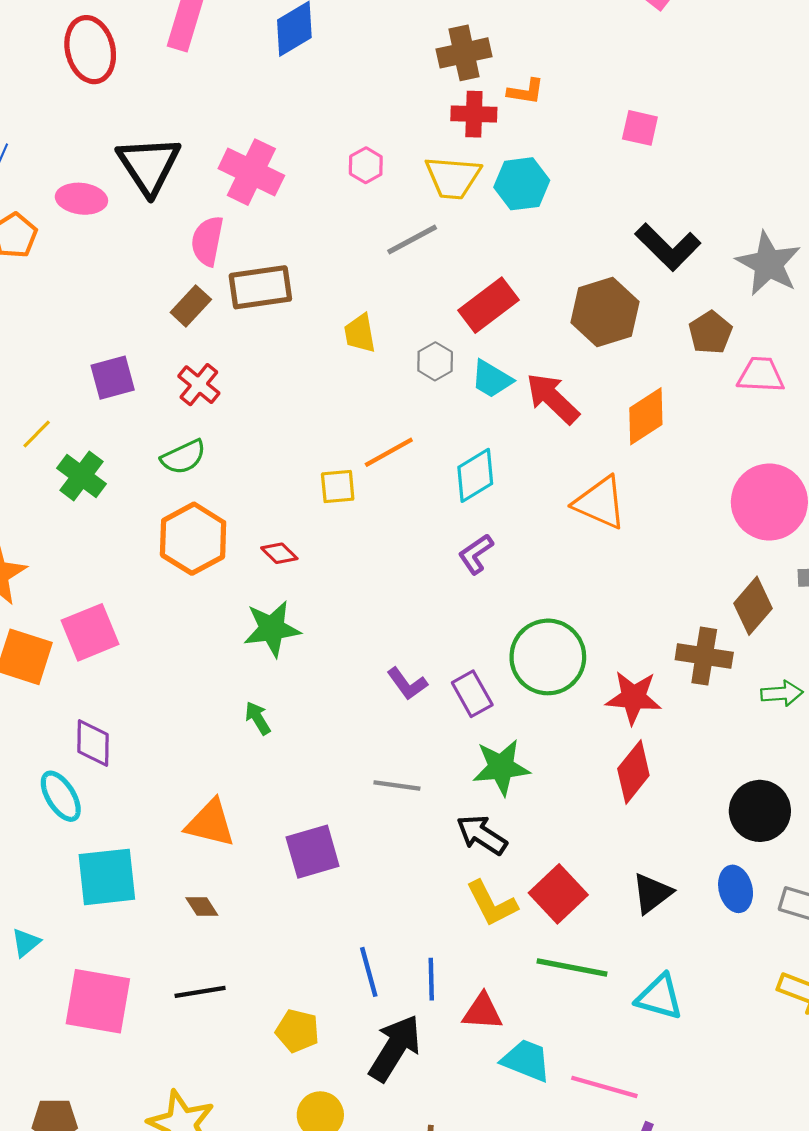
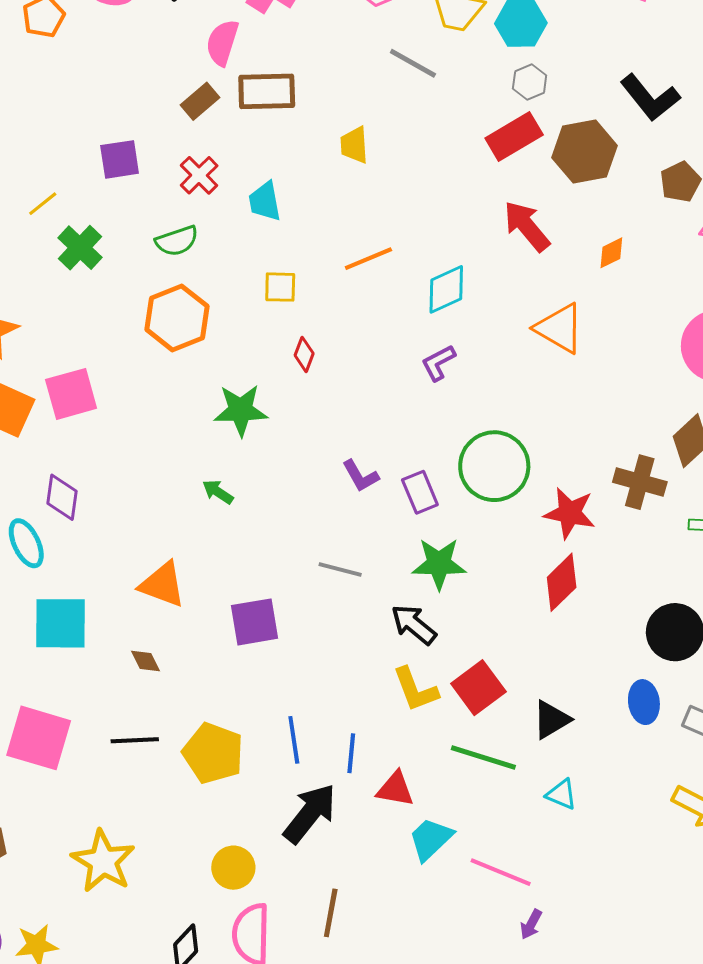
gray line: (412, 240) -> (413, 63), turned 51
red rectangle: (488, 305) -> (514, 136), moved
gray hexagon: (435, 361) -> (530, 82), moved
cyan trapezoid: (492, 379) -> (265, 201), moved, turned 42
orange diamond: (646, 416) -> (611, 253), size x0.6
yellow square: (338, 487) -> (280, 287), moved
red diamond: (279, 553) -> (304, 354), moved, turned 60
green arrow: (258, 718) -> (218, 492), turned -32
black triangle: (652, 893) -> (551, 720), moved
cyan triangle: (659, 997) -> (561, 794), size x0.7
yellow pentagon: (297, 1031) -> (213, 753), moved, size x1.5
cyan trapezoid: (526, 1060) -> (431, 839), turned -72

